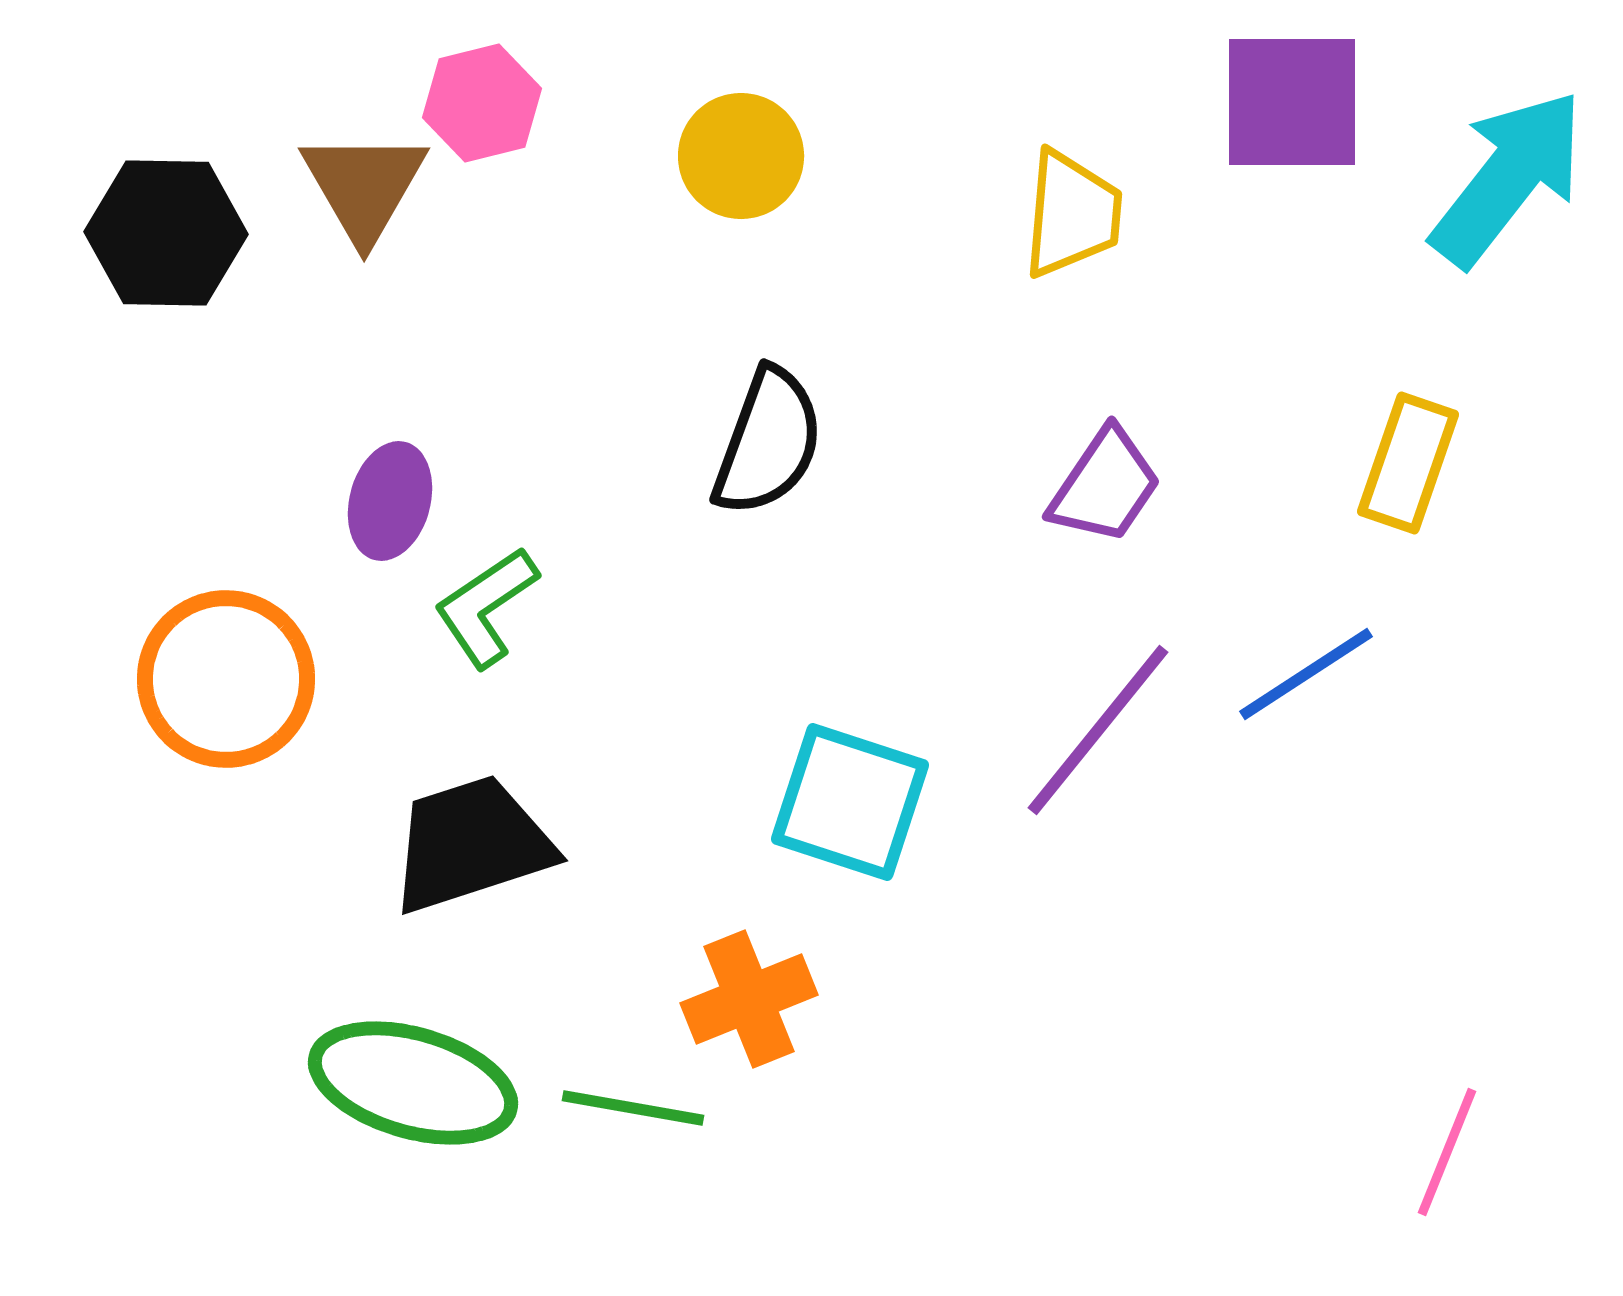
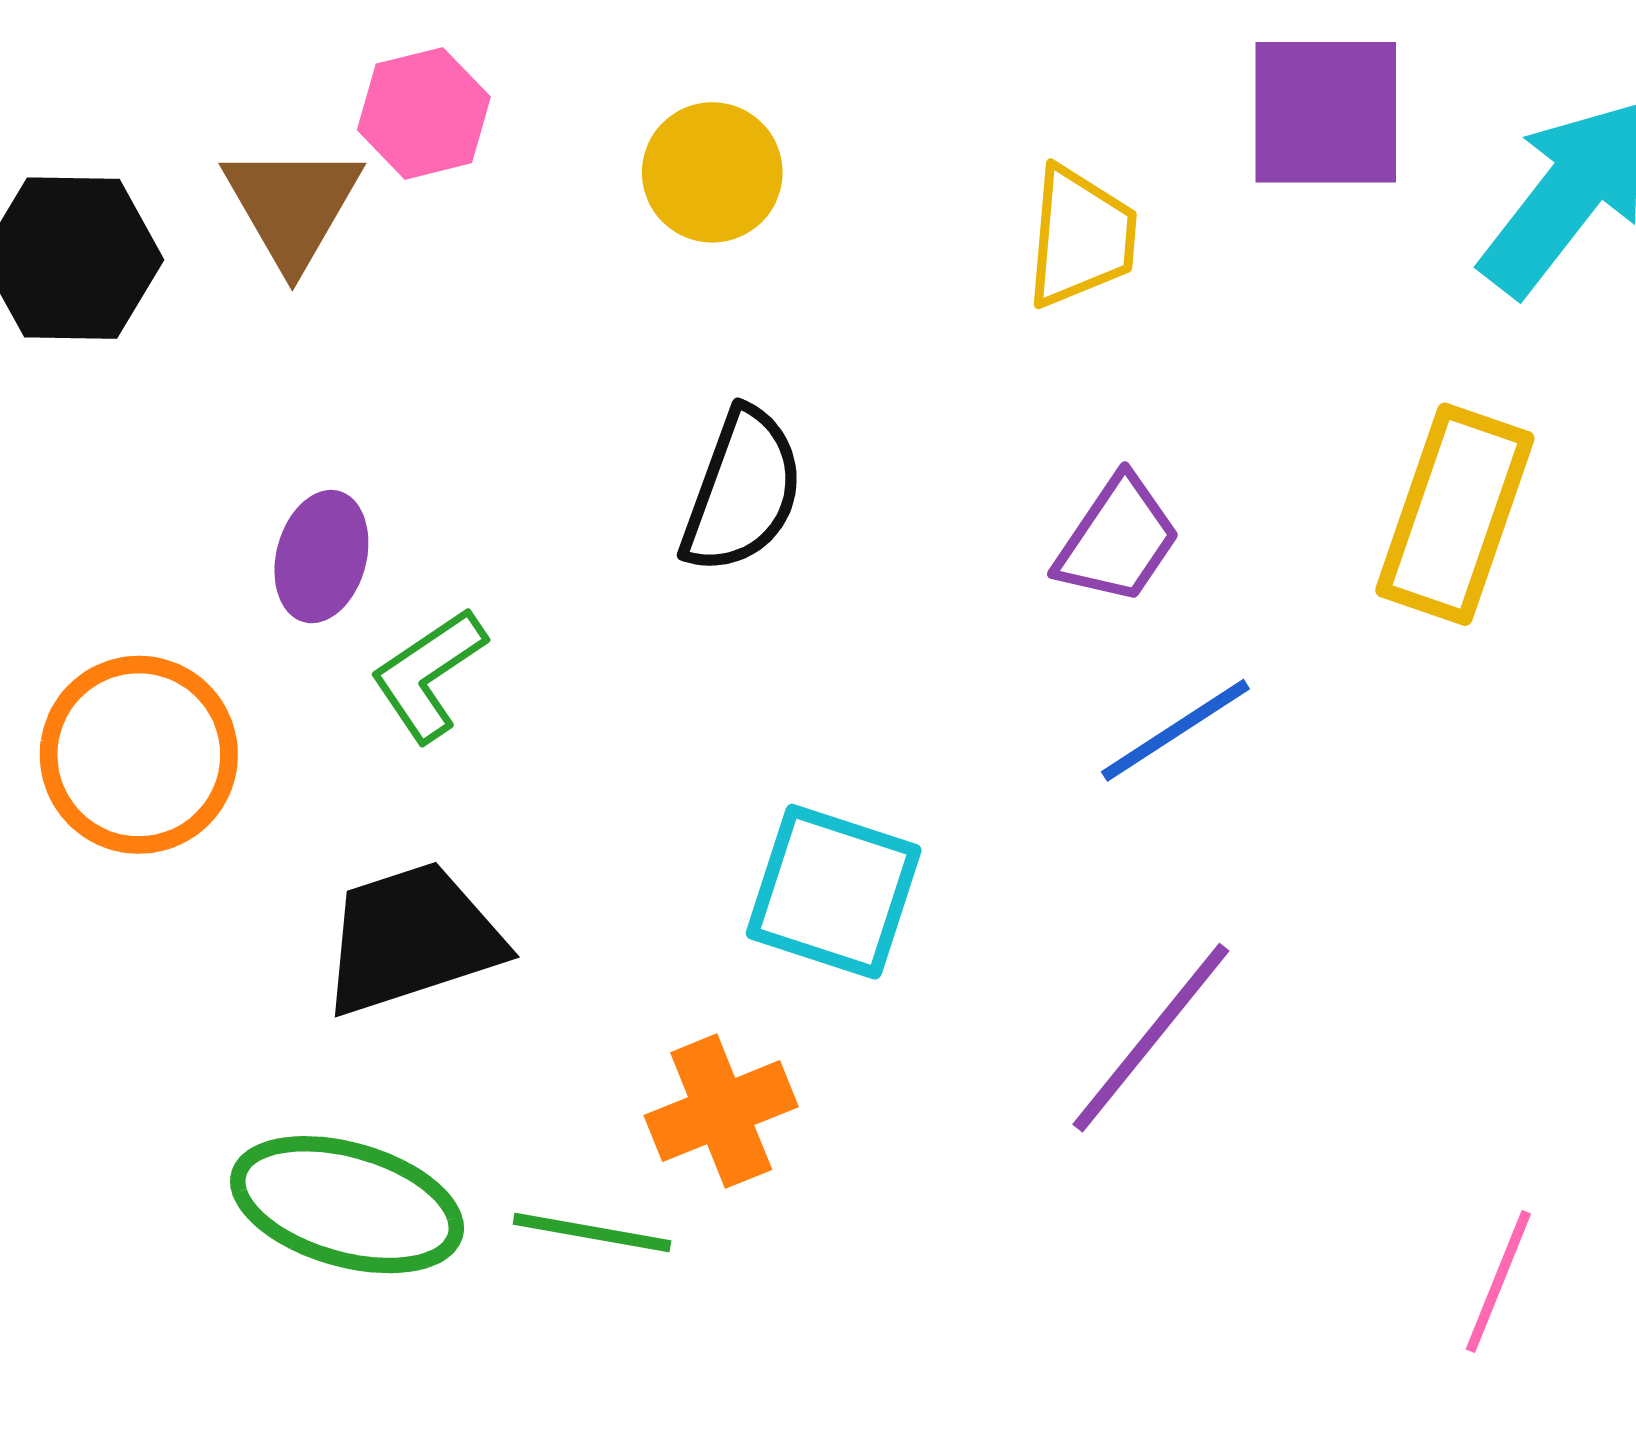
yellow rectangle: (1408, 463) -> (1455, 514), size x1.4
blue line: (1306, 674) -> (1175, 730), moved
purple line: (1098, 730) -> (1151, 1038), moved

